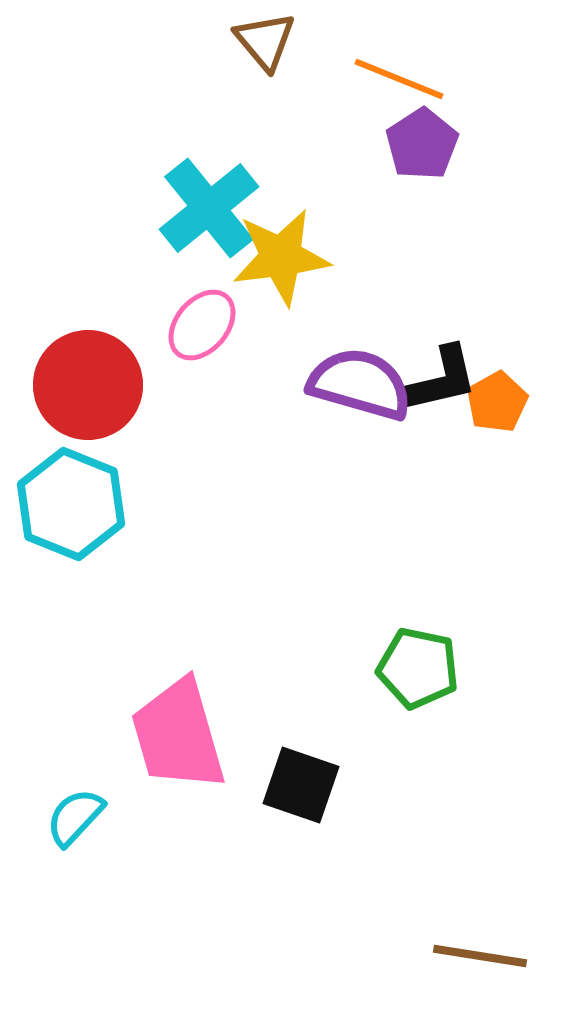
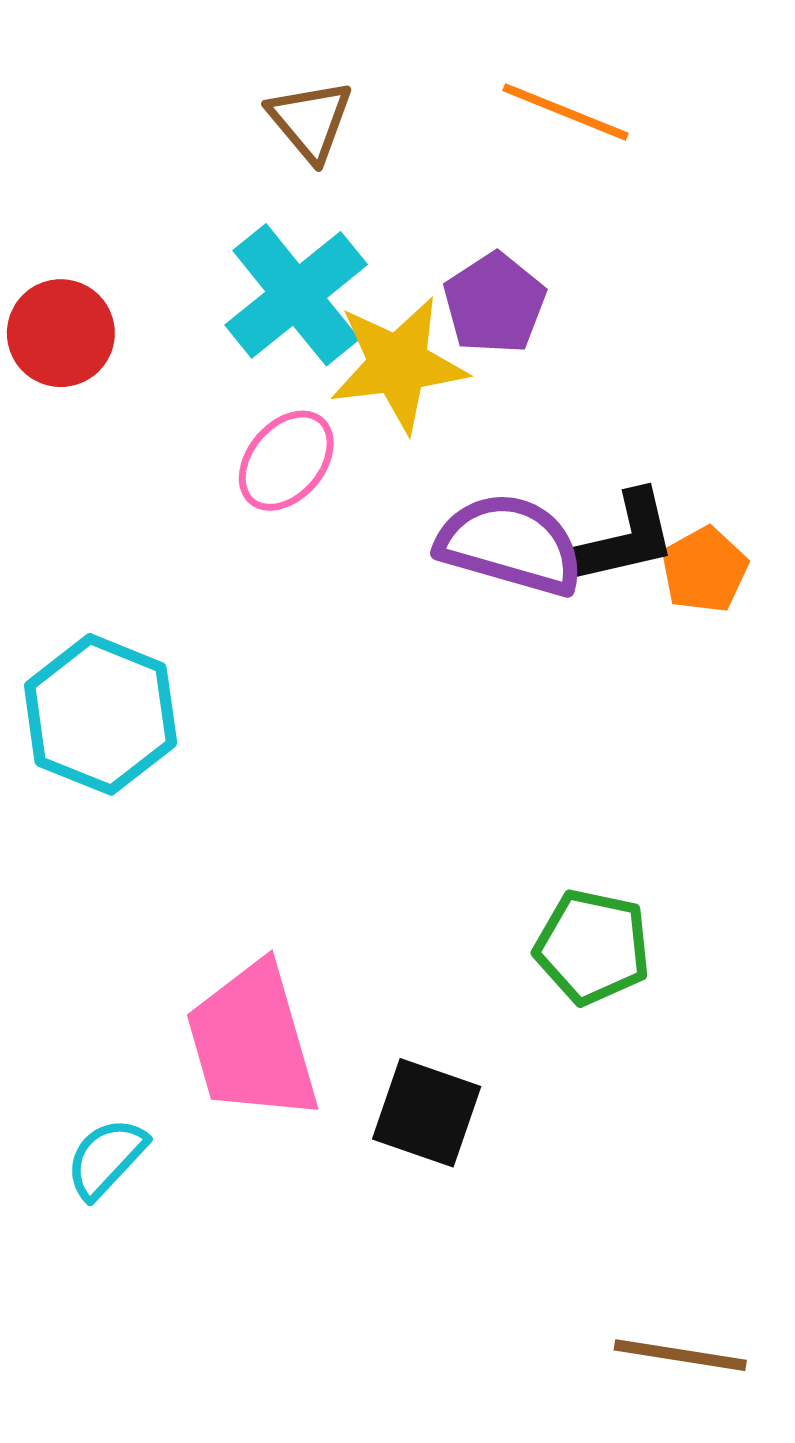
brown triangle: (265, 41) -> (310, 120), moved
purple pentagon: (422, 144) -> (495, 303), moved
red circle: (88, 385) -> (61, 333), moved, size x0.7

